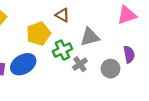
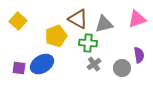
brown triangle: (62, 15) -> (78, 19), size x1.5
gray triangle: (90, 37) -> (104, 24), moved
green cross: (62, 50) -> (88, 43), moved, turned 30

